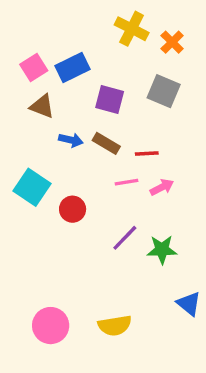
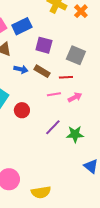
gray square: (164, 91) -> (76, 55), moved
yellow semicircle: (115, 326) -> (41, 192), moved

